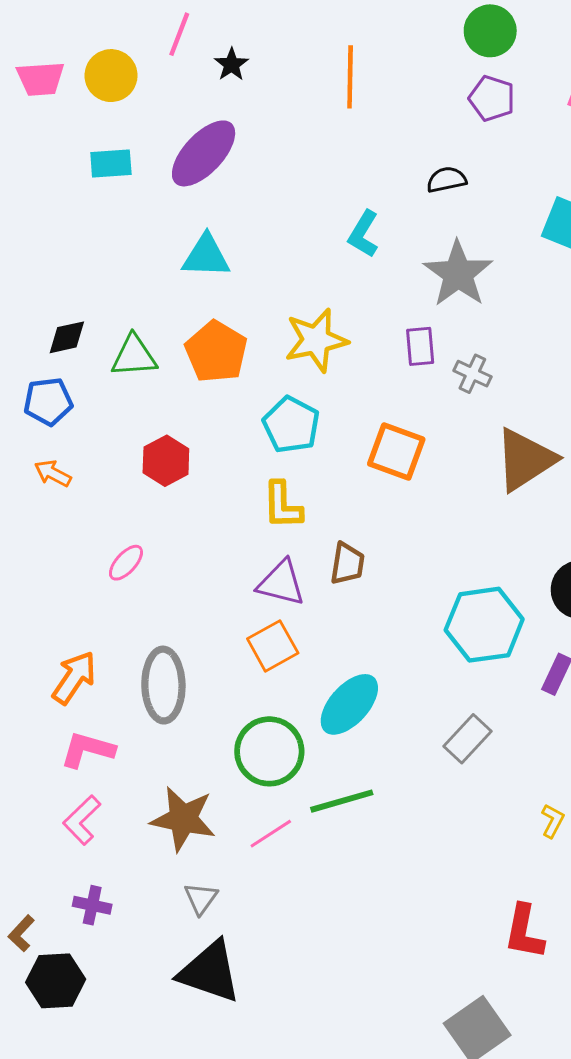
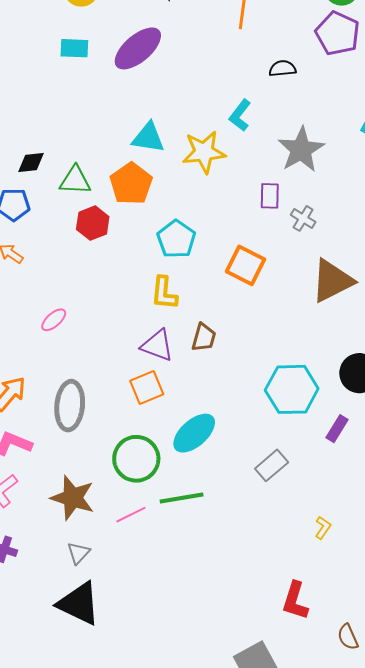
purple pentagon: (492, 98) -> (338, 33), size x1.4
black semicircle: (446, 180) -> (282, 68), moved
cyan triangle: (206, 256) -> (148, 138), moved
yellow star: (316, 340) -> (204, 152), moved
red hexagon: (166, 461) -> (93, 223), moved

